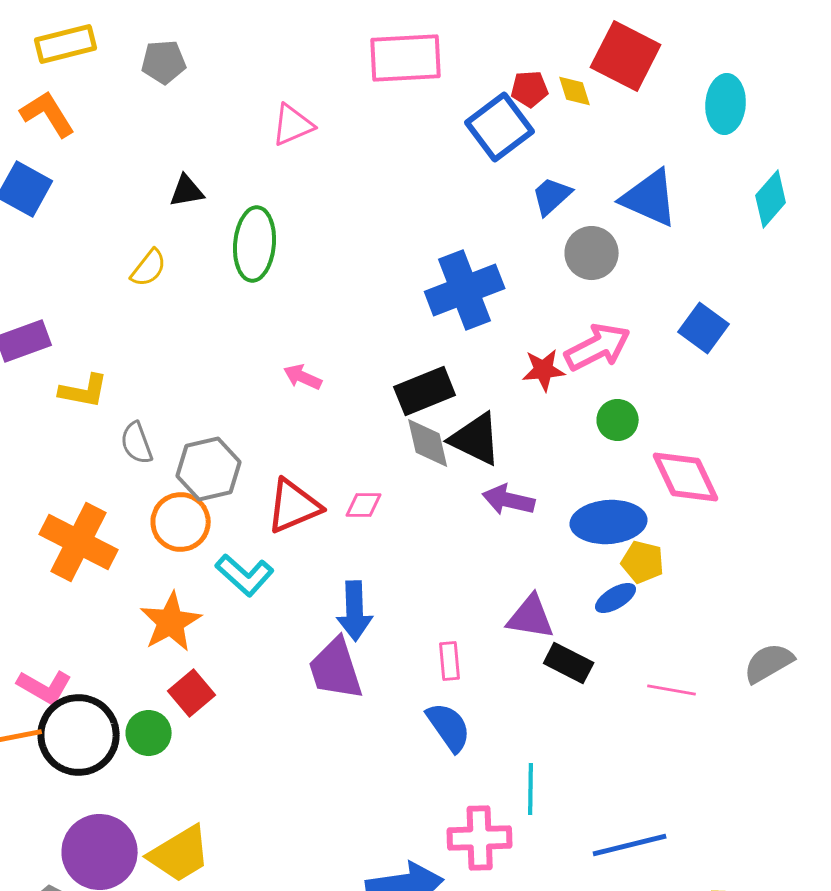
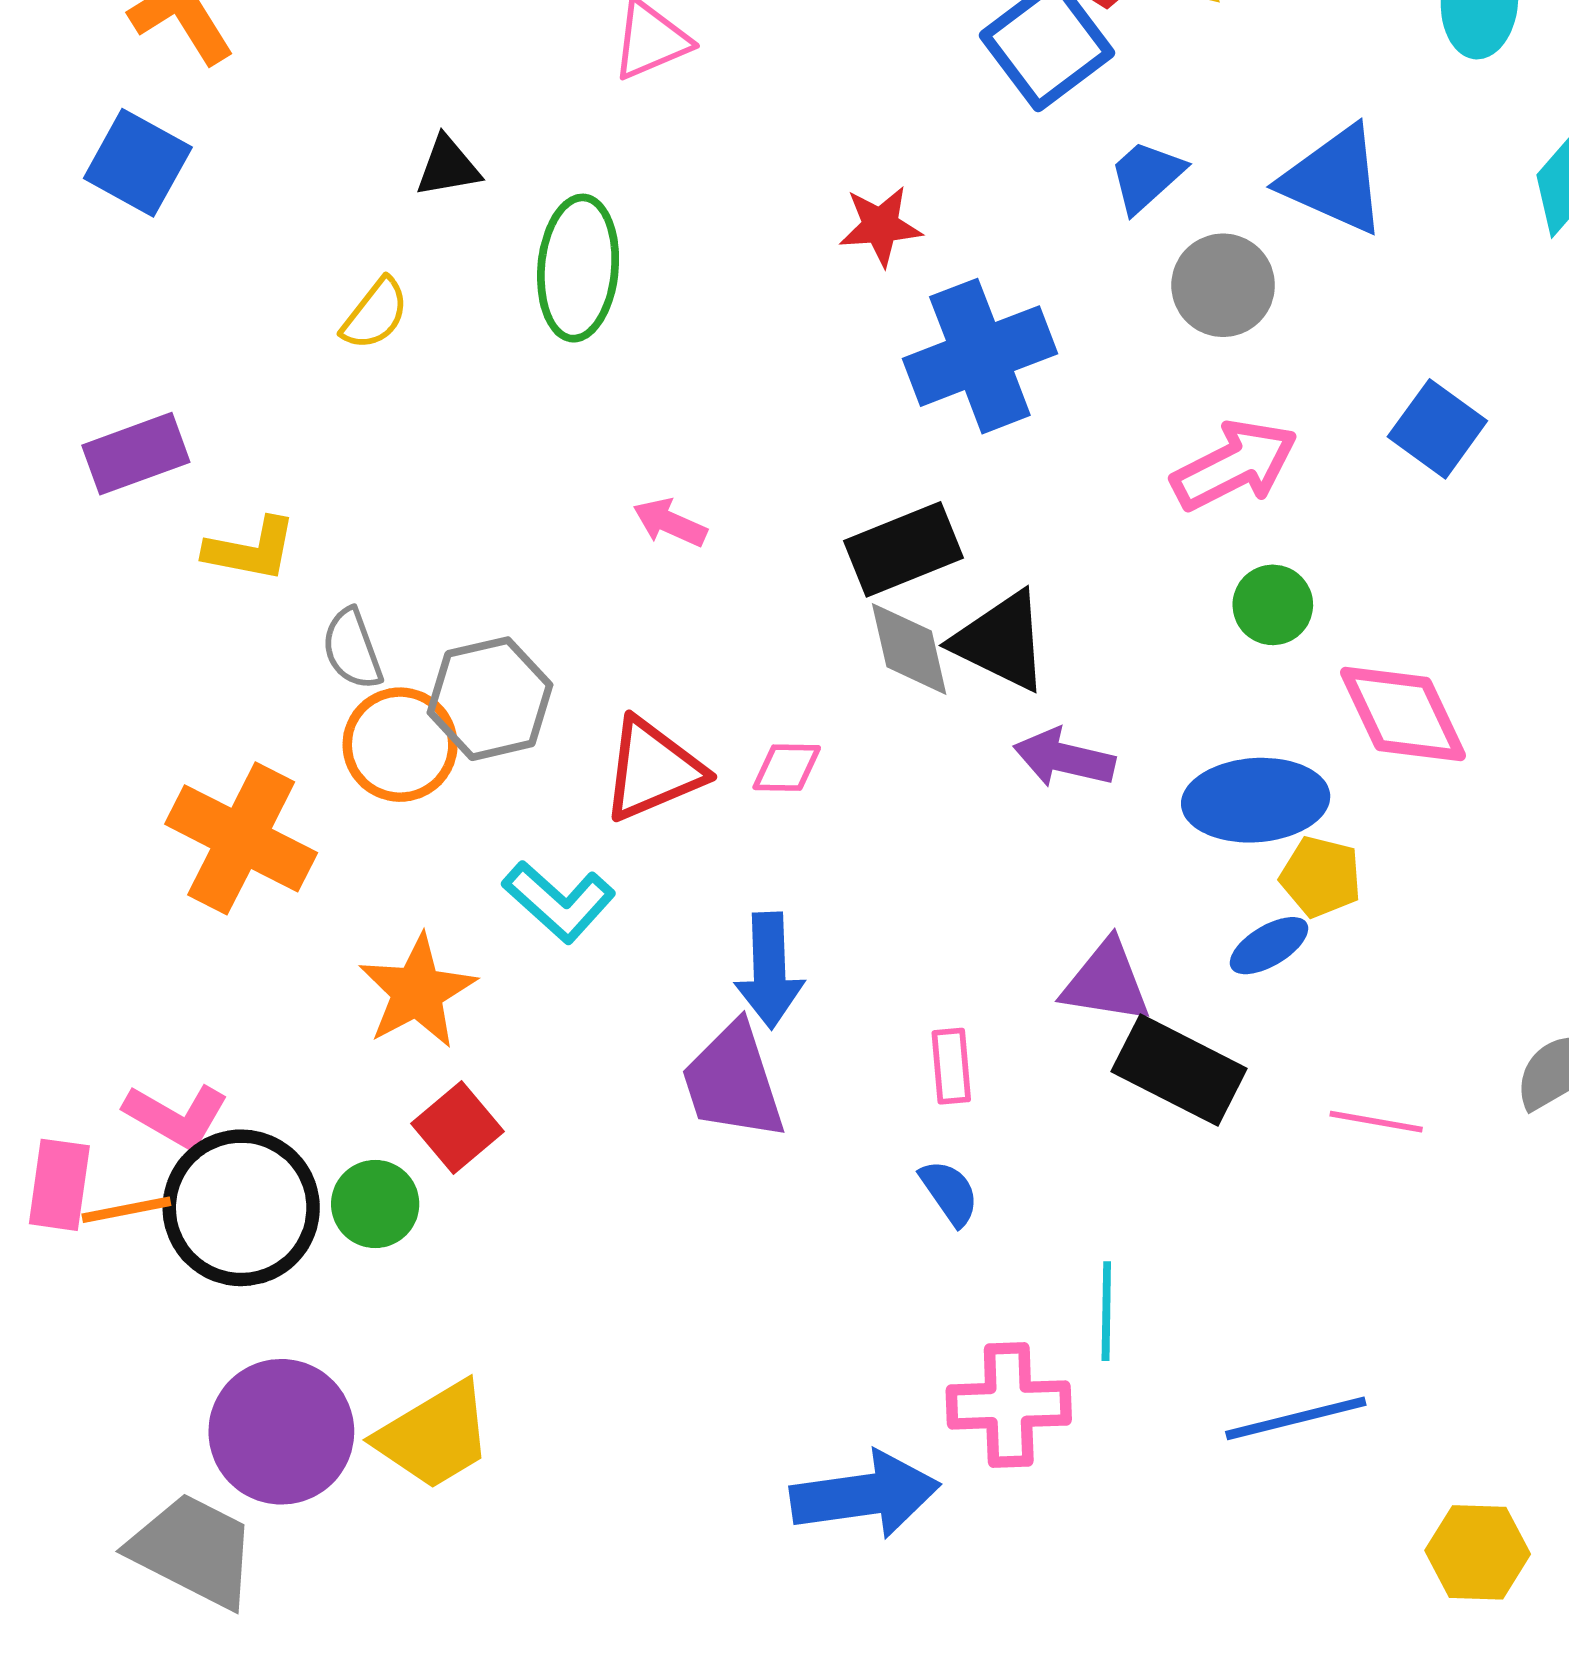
red star: (544, 370) -> (880, 226), moved
orange circle: (181, 522) -> (400, 745), moved
black rectangle: (569, 663) -> (1179, 1070), size x1.4
blue semicircle: (449, 727) -> (949, 1192), size x0.7

